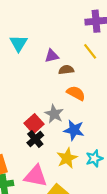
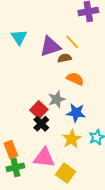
yellow line: (90, 51) -> (72, 42), moved
purple triangle: (52, 56) -> (50, 46), size x1.6
gray star: (54, 114) -> (57, 99), turned 30

